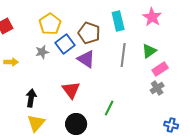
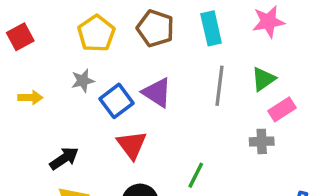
pink star: (152, 17) -> (268, 22), turned 30
brown pentagon: (89, 33) -> (155, 28), moved
blue square: (65, 44) -> (116, 101), moved
gray cross: (157, 88) -> (262, 141), moved, turned 32
black arrow: (31, 98) -> (64, 158), turned 48

